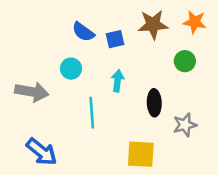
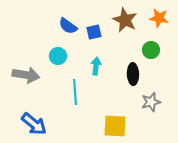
brown star: (153, 24) -> (125, 20), turned 30
black ellipse: (154, 103) -> (133, 74), moved

